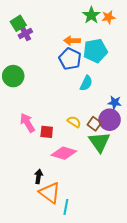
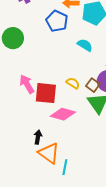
blue pentagon: (70, 59) -> (57, 21), moved
cyan semicircle: (86, 83) -> (85, 45), turned -84
red square: (47, 132) -> (46, 93), size x1.6

